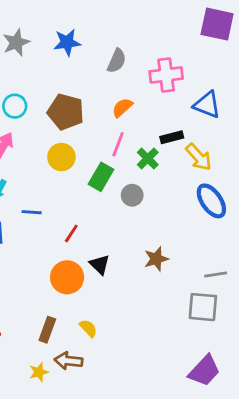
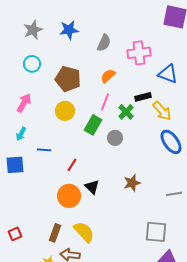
cyan circle: (15, 106) -> (32, 64), moved
gray square: (203, 307) -> (156, 232), moved
yellow semicircle: (88, 328) -> (84, 232), size x1.6

